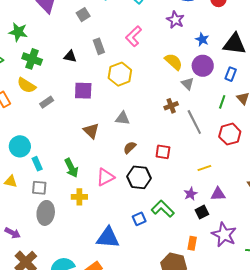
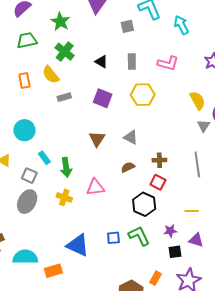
pink L-shape: (134, 36) -> (168, 63), turned -140
brown cross: (171, 106) -> (159, 160), moved
cyan rectangle: (37, 164) -> (44, 158), moved, turned -32
black hexagon: (139, 177) -> (144, 204), moved

